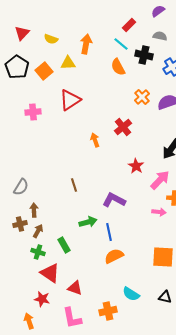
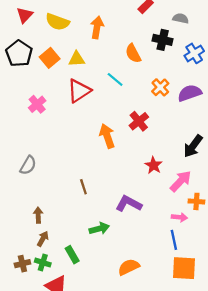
yellow semicircle: (51, 39) -> (57, 22), size x1.5
cyan line: (121, 44) -> (115, 79), moved
yellow triangle: (68, 63) -> (77, 59), moved
pink cross: (33, 112) -> (37, 104), turned -35
orange arrow: (95, 140) -> (107, 136), size x1.5
gray semicircle: (21, 187) -> (28, 165), moved
brown cross: (20, 224) -> (22, 264), moved
blue line: (109, 232) -> (174, 240), moved

